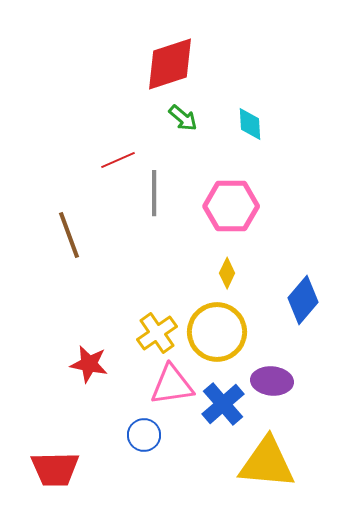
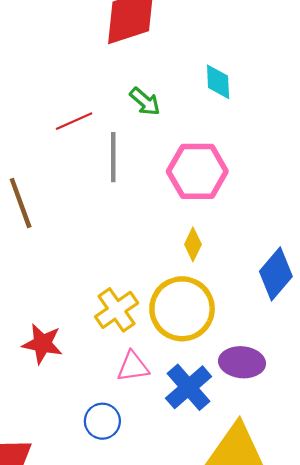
green arrow: (183, 118) -> (145, 101), moved
pink triangle: (172, 385) -> (133, 367), size x0.7

